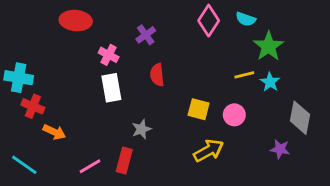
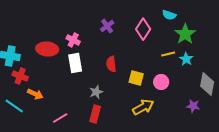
red ellipse: (76, 21) -> (47, 49), moved
pink diamond: (209, 21) -> (143, 29), moved
purple cross: (146, 35) -> (107, 26), moved
red semicircle: (157, 75) -> (111, 64), moved
red rectangle: (124, 161) -> (95, 114), moved
cyan line: (24, 165) -> (14, 106), moved

